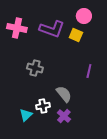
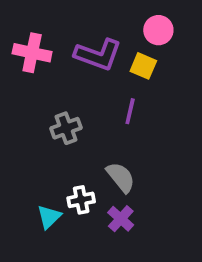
gray cross: (35, 68) -> (66, 128), turned -35
purple line: (89, 71) -> (130, 111), moved

